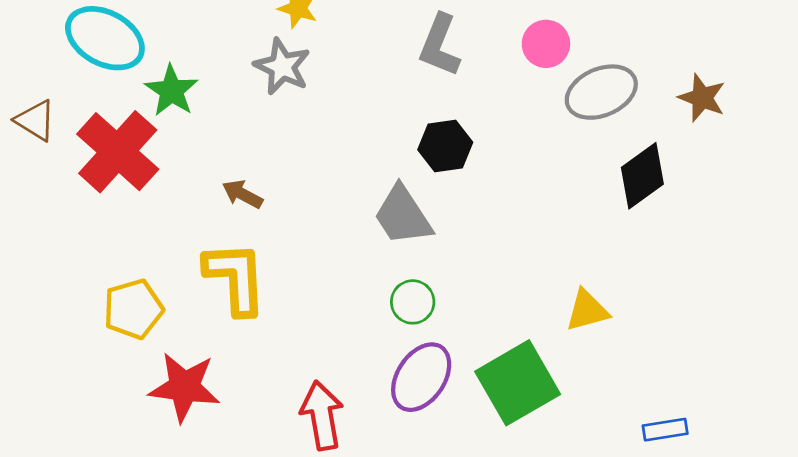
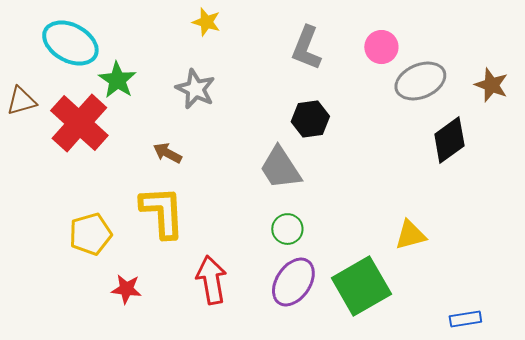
gray star: (282, 67) -> (195, 89), moved
brown triangle: (35, 120) -> (21, 101), turned -48
red star: (184, 387) -> (126, 289), size x0.6
red arrow: (322, 415) -> (211, 280), moved

